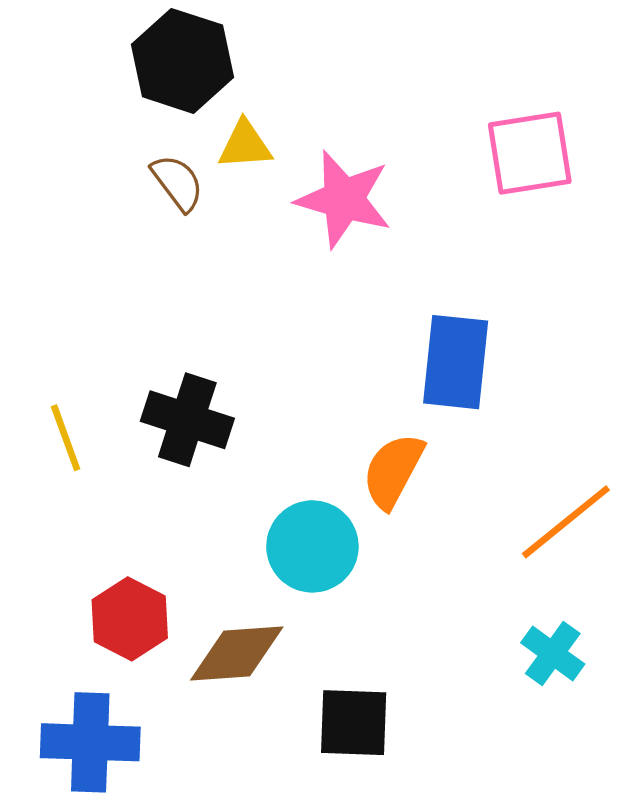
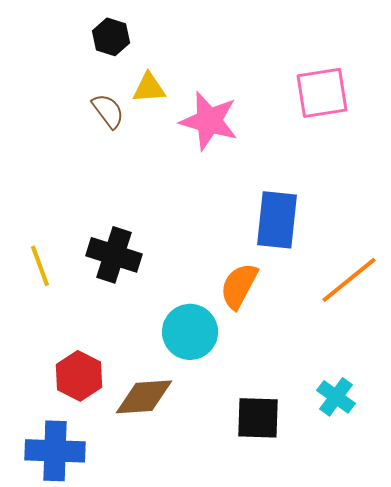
black hexagon: (182, 61) -> (111, 37), size x0.6
orange line: (566, 522) -> (349, 280), moved
black square: (354, 723) -> (258, 418), moved

